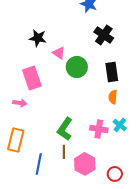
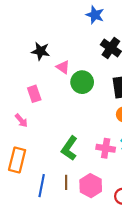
pink rectangle: (32, 78) -> (34, 94), size x0.7
pink arrow: (20, 103) -> (21, 121), turned 40
brown line: (64, 152) -> (66, 182), moved

